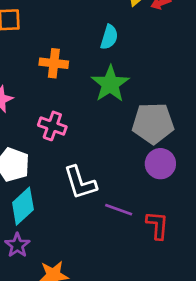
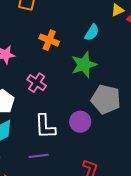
purple circle: (160, 164) -> (80, 122), moved
purple line: (119, 210) -> (39, 156), moved, turned -42

